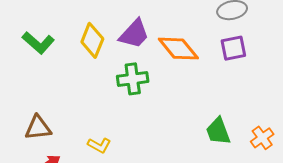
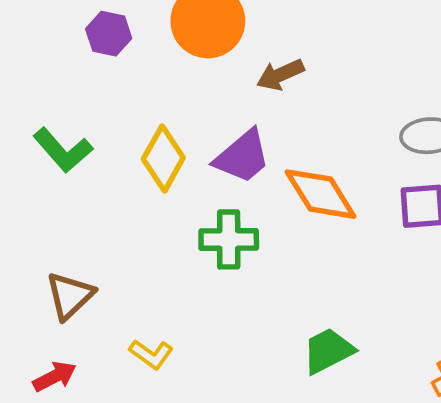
brown triangle: (38, 128) -> (70, 296), moved, turned -44
green trapezoid: (218, 131) -> (328, 351), moved, turned 76

